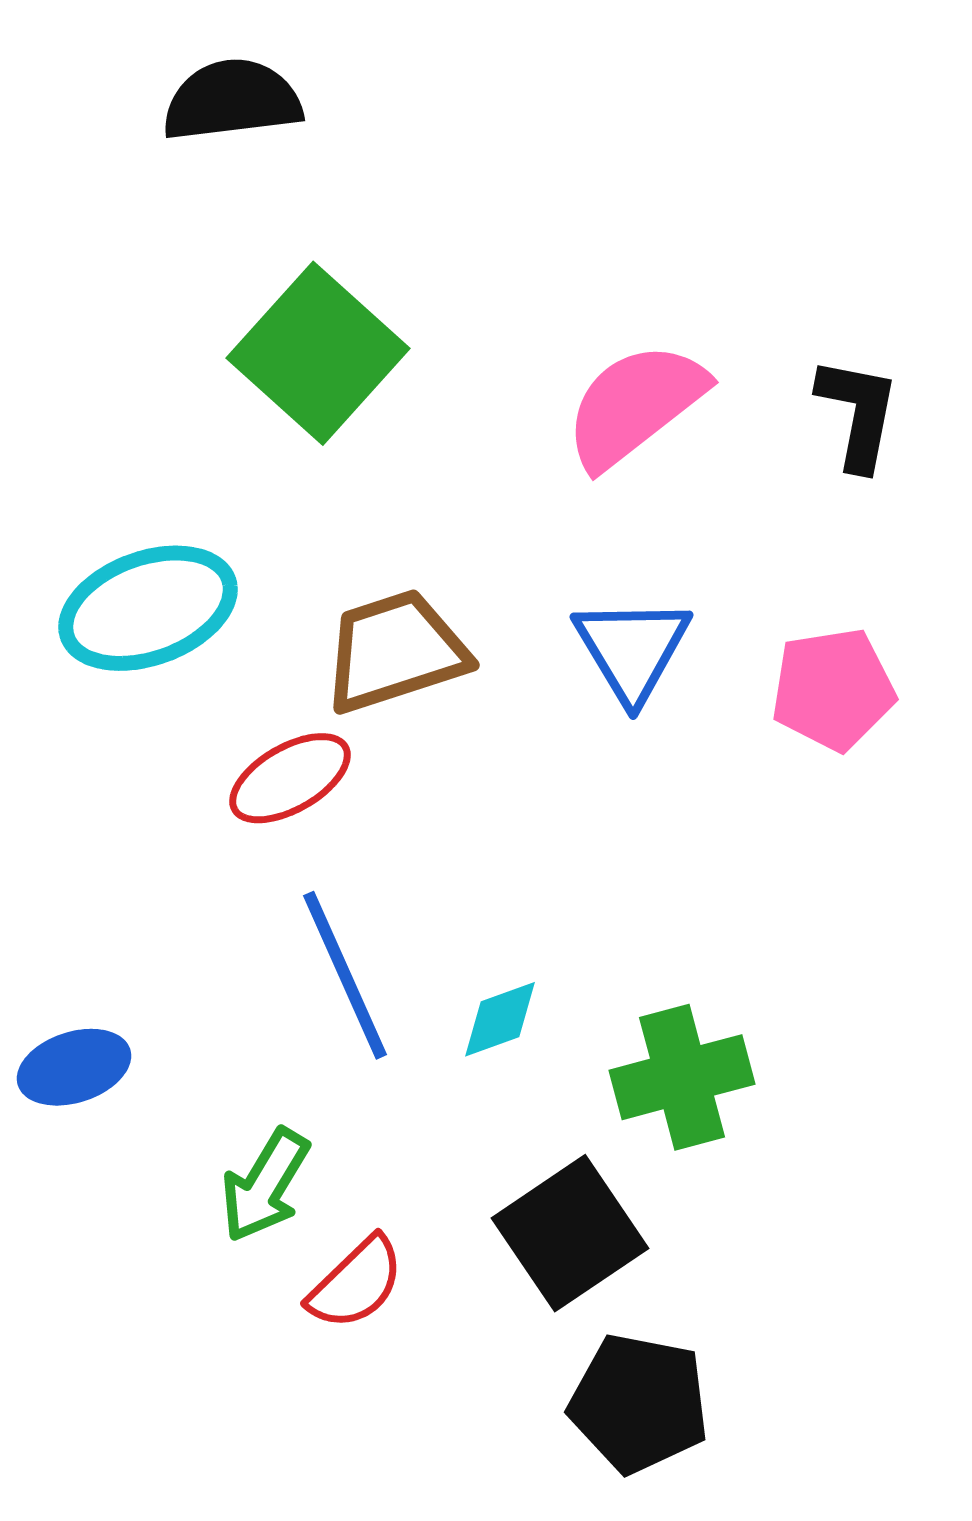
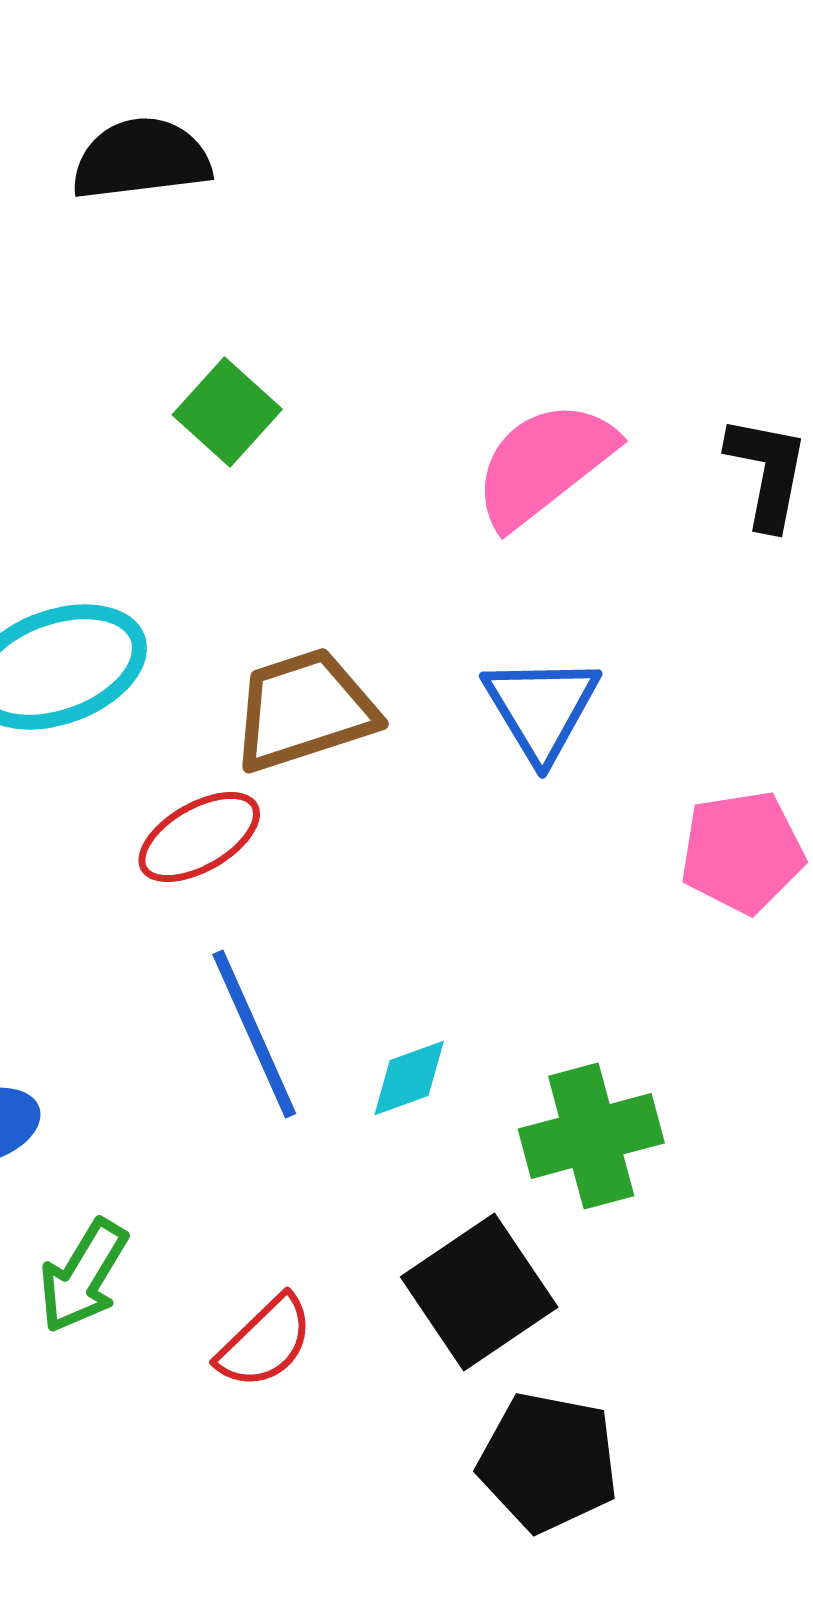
green square: (318, 353) -> (227, 412), size x0.6
pink pentagon: (833, 689) -> (742, 852), moved
green arrow: (265, 1185) -> (83, 1276), moved

